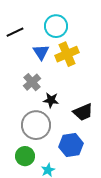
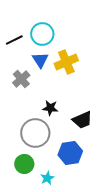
cyan circle: (56, 26) -> (42, 34), moved
gray cross: (32, 82) -> (21, 79), moved

